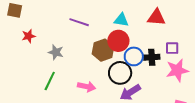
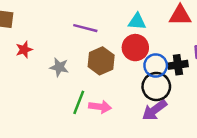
brown hexagon: (103, 50) -> (101, 61), moved
black circle: (120, 73) -> (156, 87), moved
green line: (50, 81) -> (79, 102), moved

